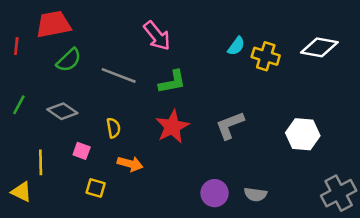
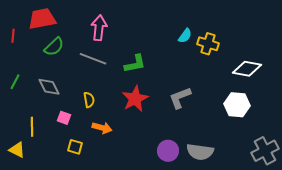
pink arrow: (157, 36) -> (99, 28), moved, turned -135
white diamond: (319, 47) -> (247, 69), moved
gray diamond: (62, 111) -> (49, 87), turned 30
gray semicircle: (255, 194) -> (200, 152), size x1.5

